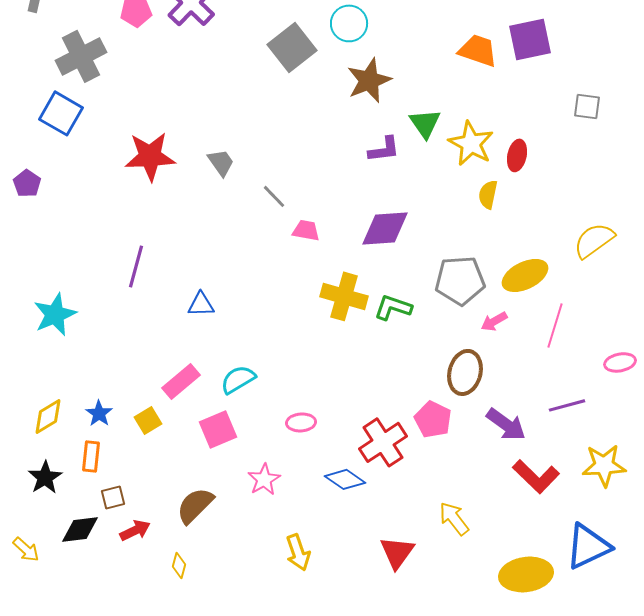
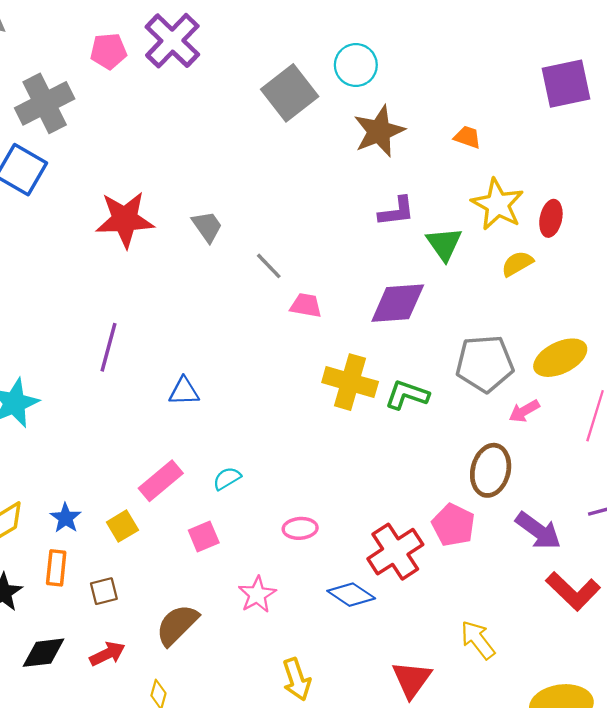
orange trapezoid: (478, 50) -> (467, 137), moved, size x0.6
green triangle: (425, 123) -> (444, 244), moved
yellow semicircle: (488, 194) -> (517, 264), turned 48
cyan semicircle: (238, 379) -> (227, 478), size x0.7
pink square: (218, 429) -> (204, 537), size x0.7
brown square: (113, 497) -> (104, 591), moved

